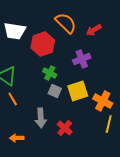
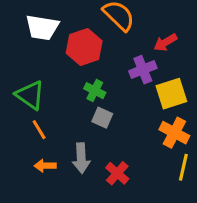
red arrow: (94, 30) -> (165, 42), moved
yellow square: (78, 91) -> (171, 94), moved
orange arrow: (17, 138) -> (45, 166), moved

